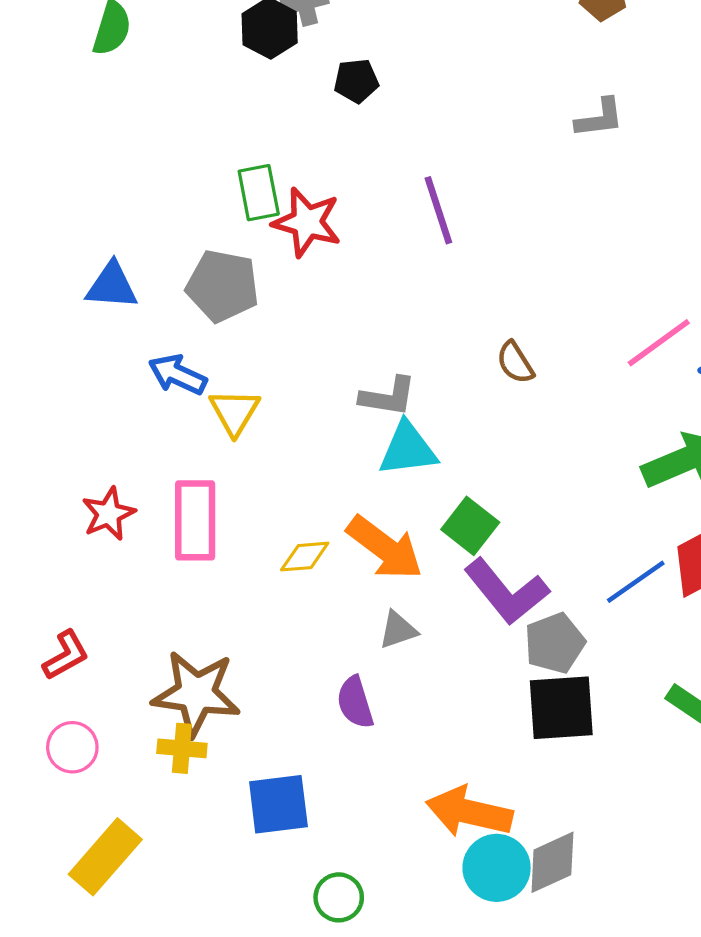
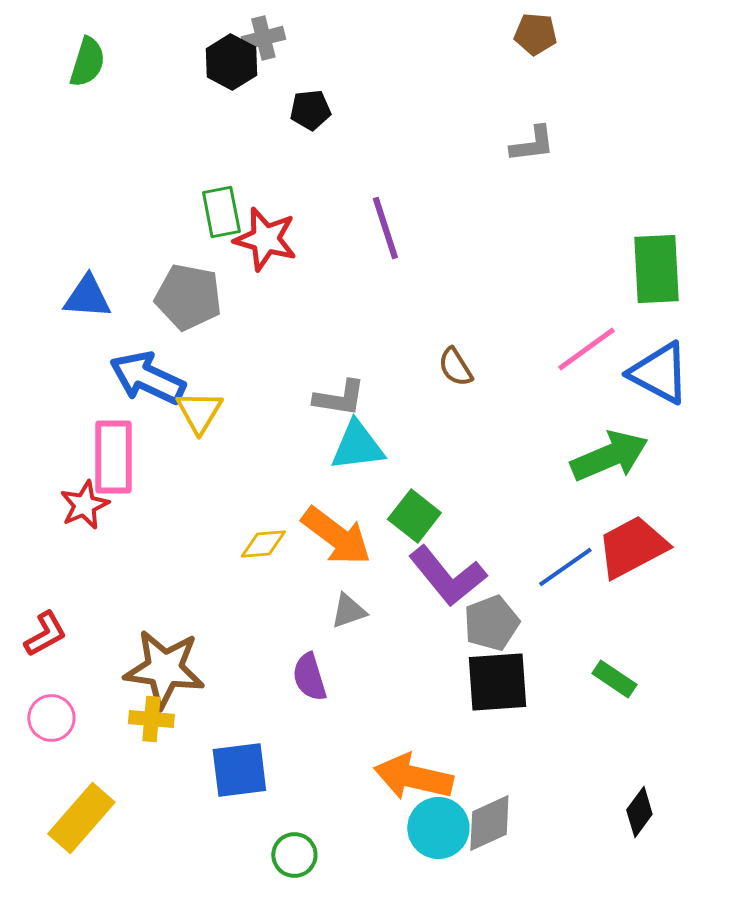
blue arrow: (178, 375) -> (147, 378), size x1.4
pink rectangle: (195, 520) -> (113, 457), moved

